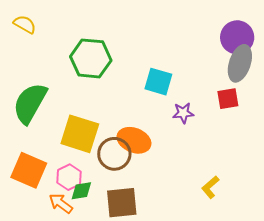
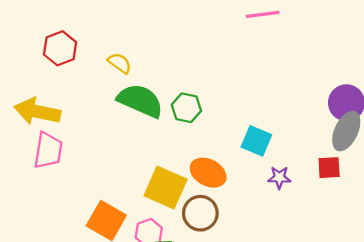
green hexagon: (91, 58) -> (186, 108), size x0.7
green semicircle: (30, 103) -> (140, 101), moved, turned 78
orange ellipse: (134, 140) -> (208, 173), moved

